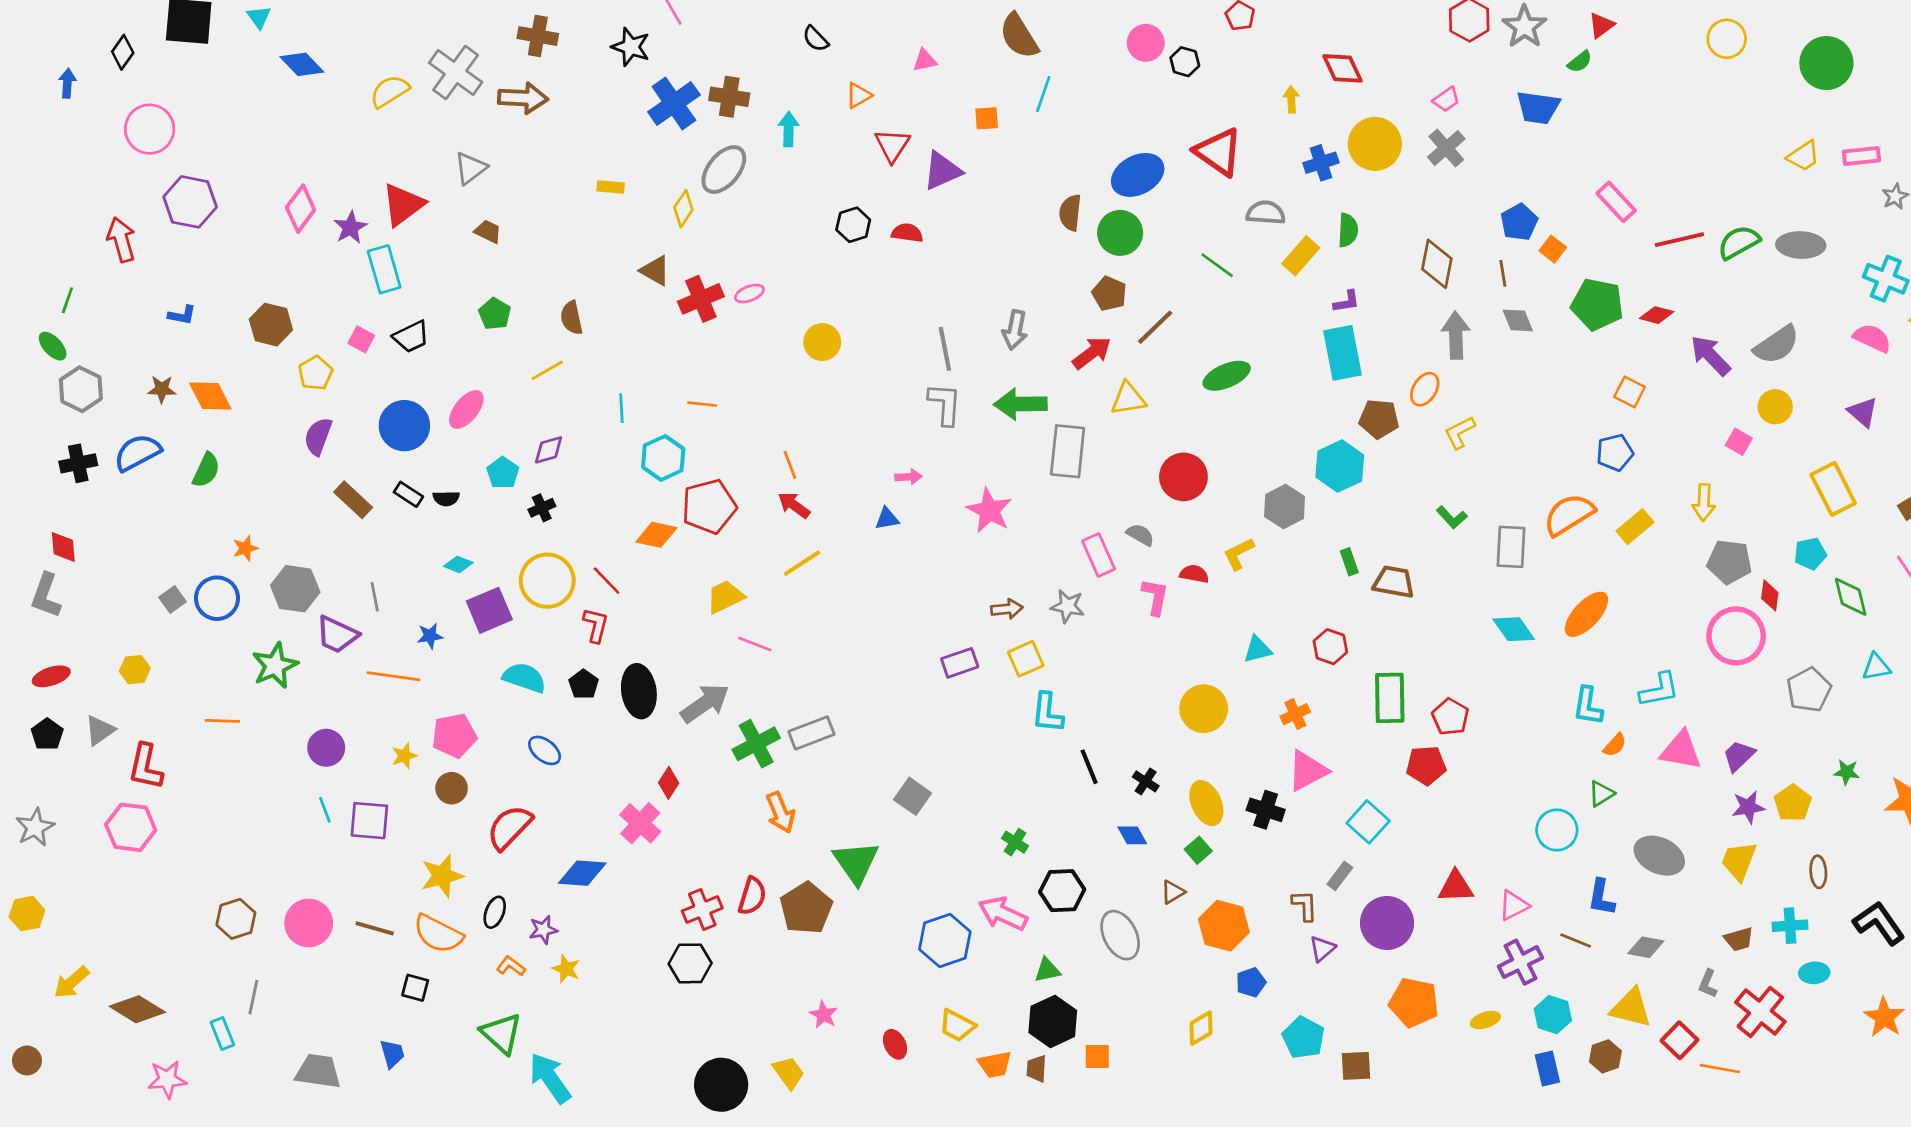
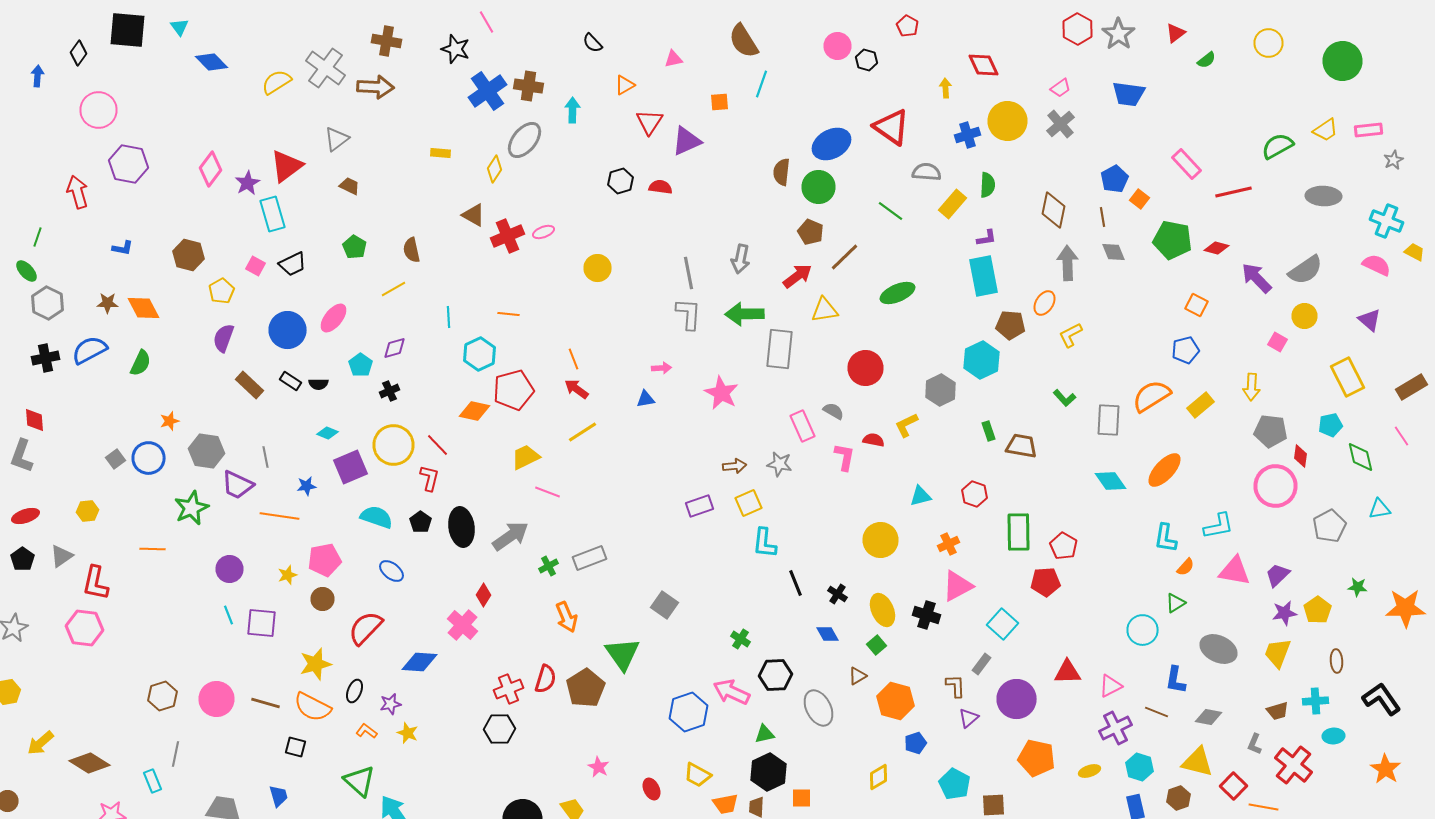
green semicircle: (1580, 62) -> (1206, 60), moved
green semicircle: (1739, 242) -> (1278, 146), moved
green cross: (756, 744) -> (548, 566), size x0.6

